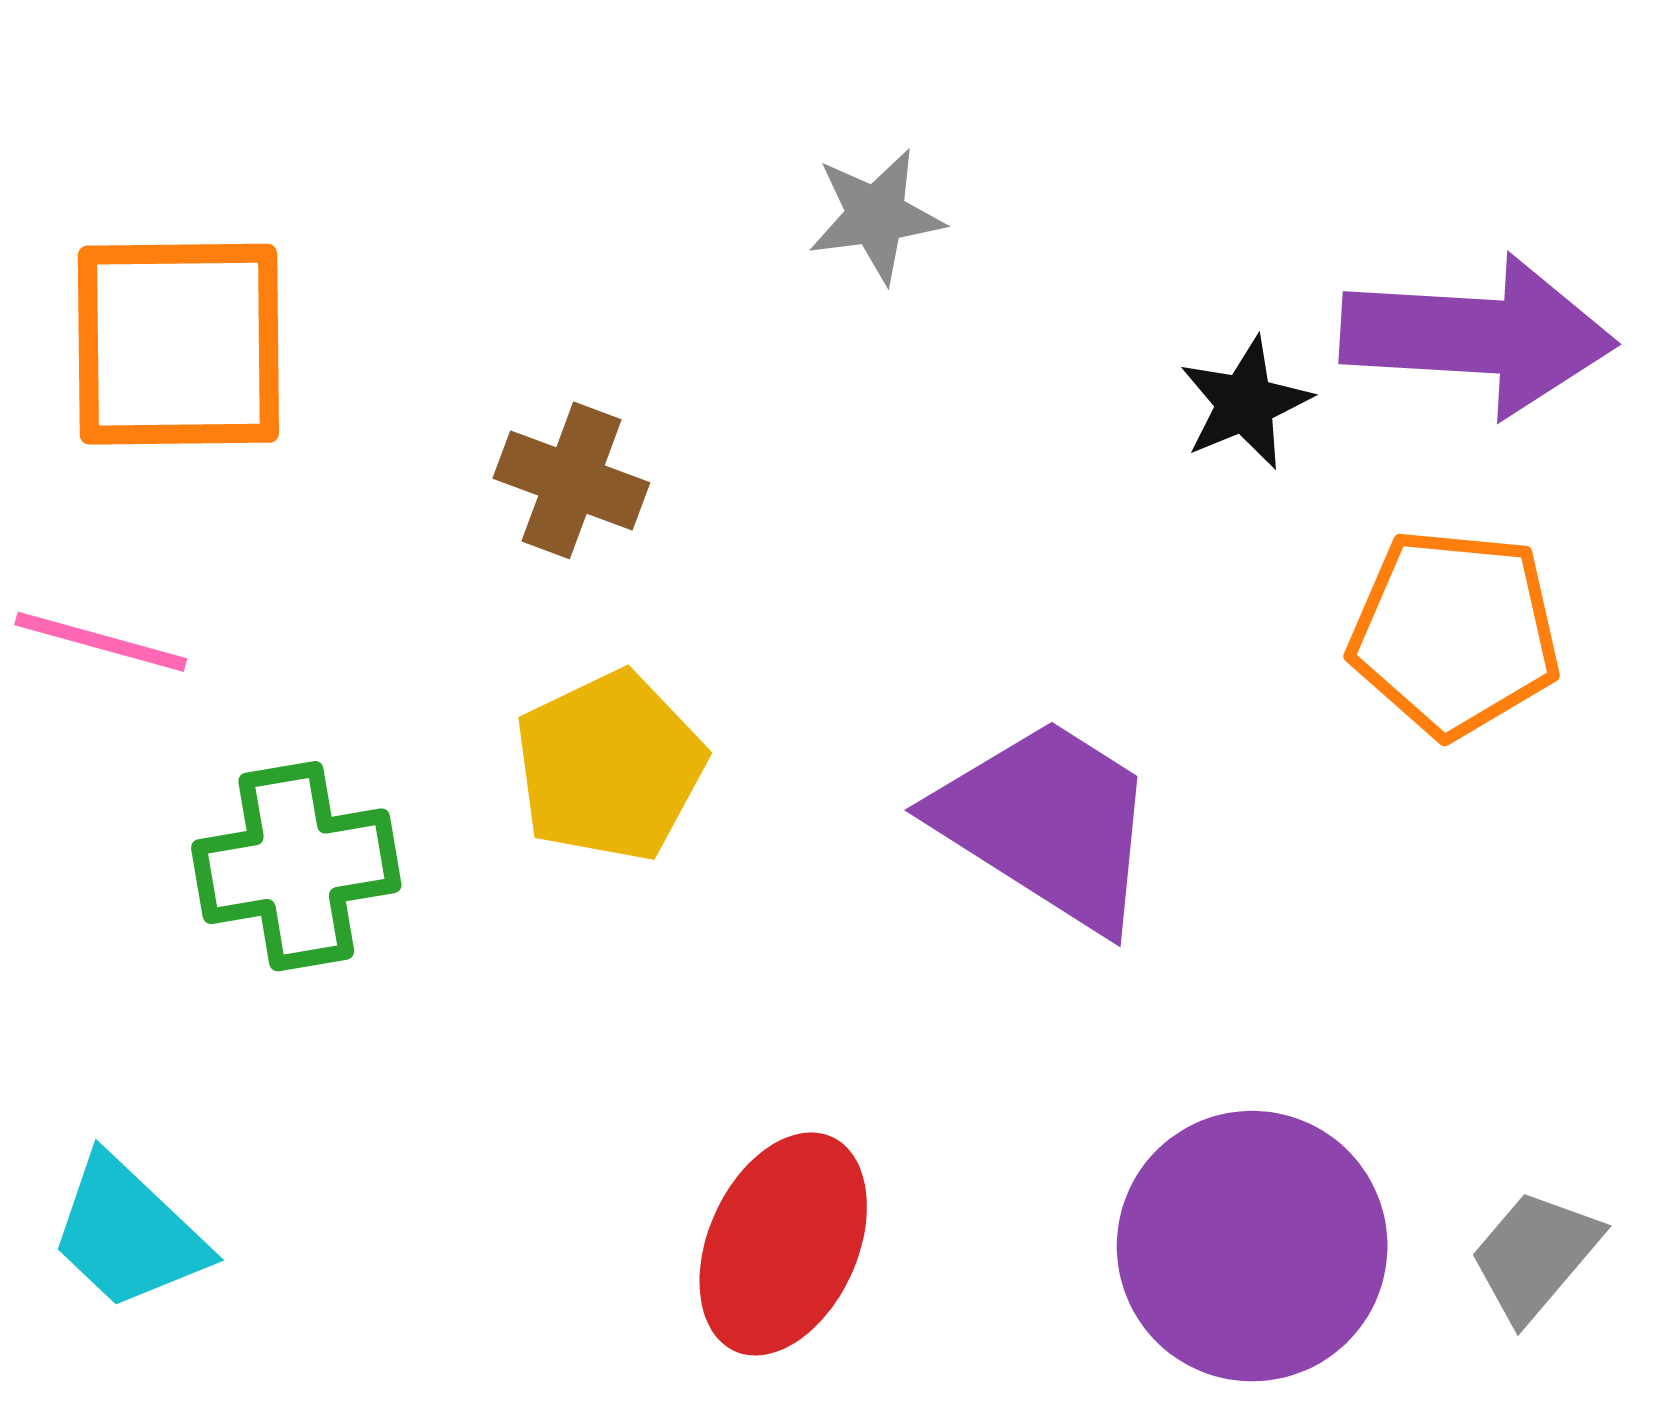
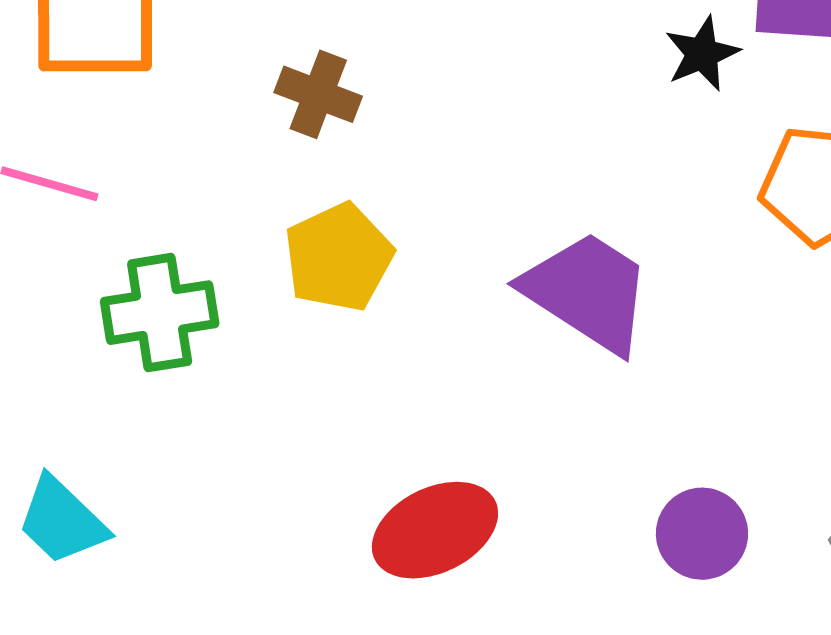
red ellipse: (783, 1244) -> (435, 530), turned 39
purple circle: (1252, 1246) -> (702, 534), size x0.6

